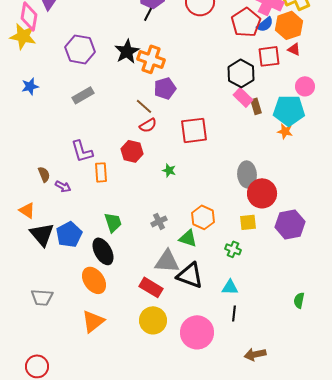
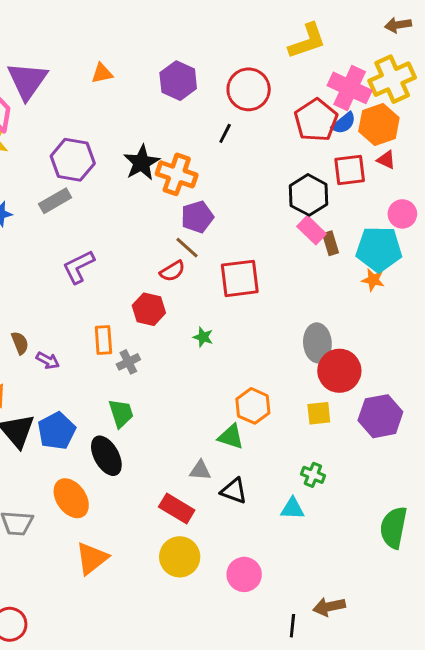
black line: (148, 14) -> (225, 133), moved
gray rectangle: (83, 95) -> (55, 201), moved
brown line: (144, 106) -> (187, 248), moved
purple L-shape: (82, 151) -> (79, 267), moved, turned 80
gray cross: (159, 221) -> (128, 362), moved
green cross: (233, 249) -> (313, 475), moved
gray triangle: (167, 261) -> (200, 470), size x0.6
black triangle: (190, 275) -> (234, 491), size x0.7
orange ellipse: (94, 280) -> (71, 498), moved
green semicircle: (299, 300) -> (394, 528), size x1.8
black line: (234, 313) -> (292, 626), moved
pink circle: (197, 332) -> (244, 574), size x0.7

